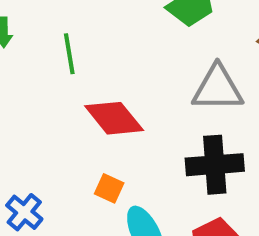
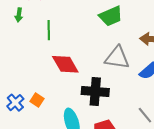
black cross: (215, 165) -> (95, 92), moved
orange square: (109, 188) -> (37, 100), moved

